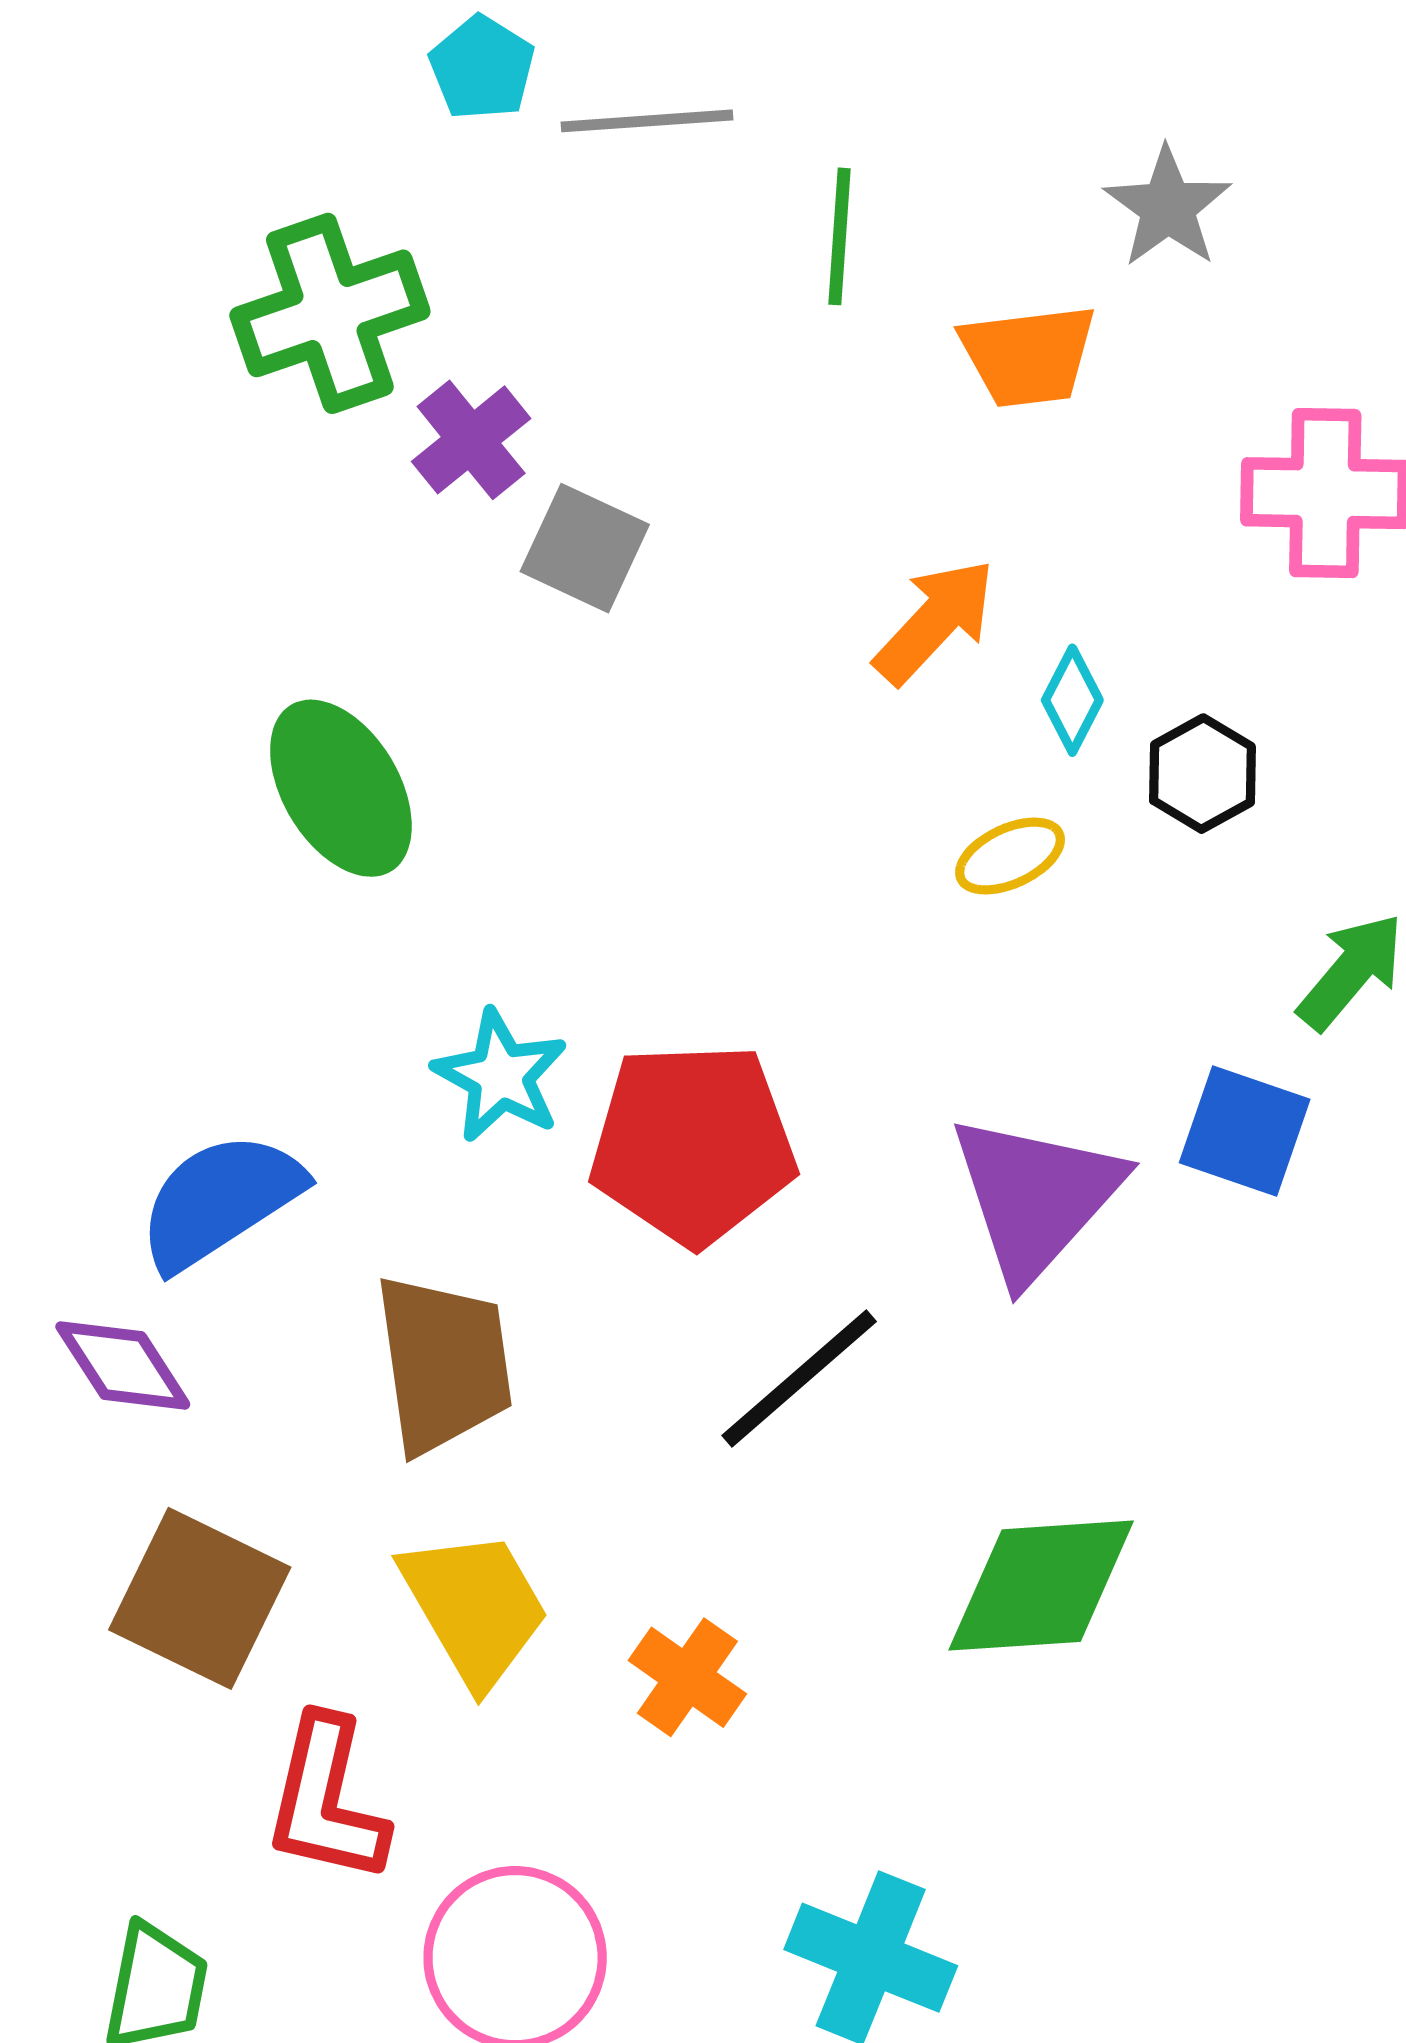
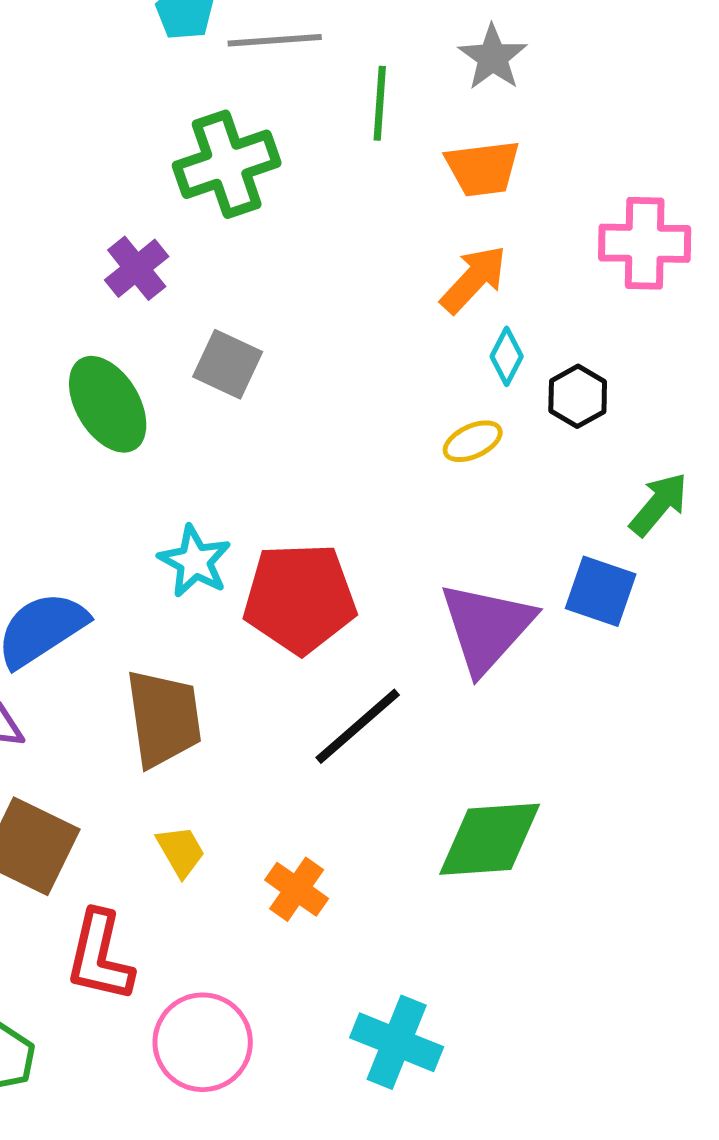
gray star: (1168, 207) -> (493, 57), moved
green cross: (330, 313) -> (227, 164), moved
purple cross: (471, 440) -> (137, 268), moved
gray square: (585, 548) -> (228, 364), moved
orange arrow: (935, 621) -> (474, 279), moved
yellow trapezoid: (475, 1608) -> (181, 851), size x0.6

